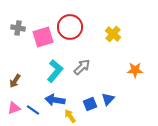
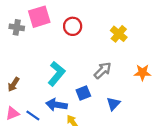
red circle: (70, 27) -> (73, 26), size x0.7
pink square: (43, 37) -> (39, 17), moved
gray arrow: (82, 67) -> (103, 70), moved
blue square: (90, 104) -> (83, 93), moved

